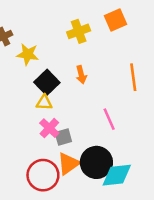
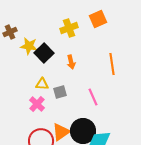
black square: (47, 82) -> (44, 53), moved
pink cross: (49, 128) -> (37, 104), moved
gray square: (63, 137) -> (60, 92), moved

